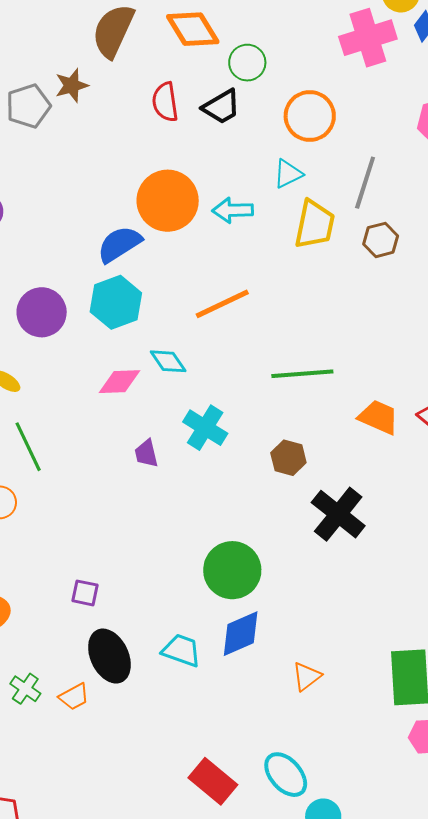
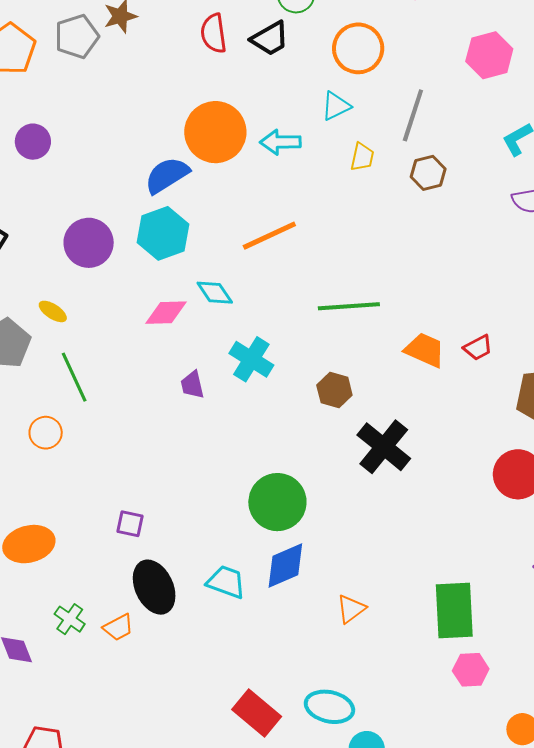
yellow trapezoid: (315, 224) -> (362, 157), size x0.6
cyan ellipse: (286, 775) -> (329, 707), turned -36

